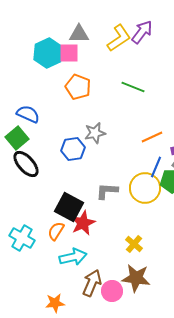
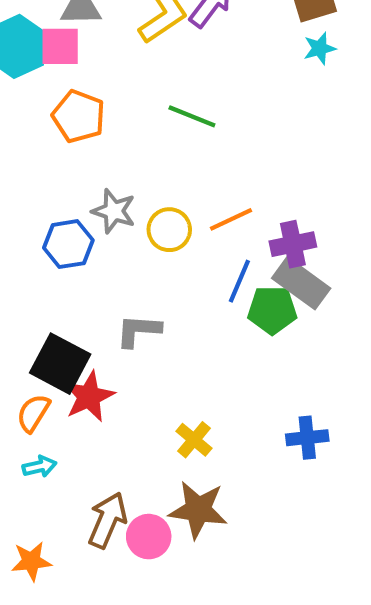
gray star: (95, 133) -> (114, 211), turned 30
yellow circle: (145, 188) -> (169, 230), moved, size x0.7
cyan arrow: (73, 257) -> (40, 466), moved, size x0.6

